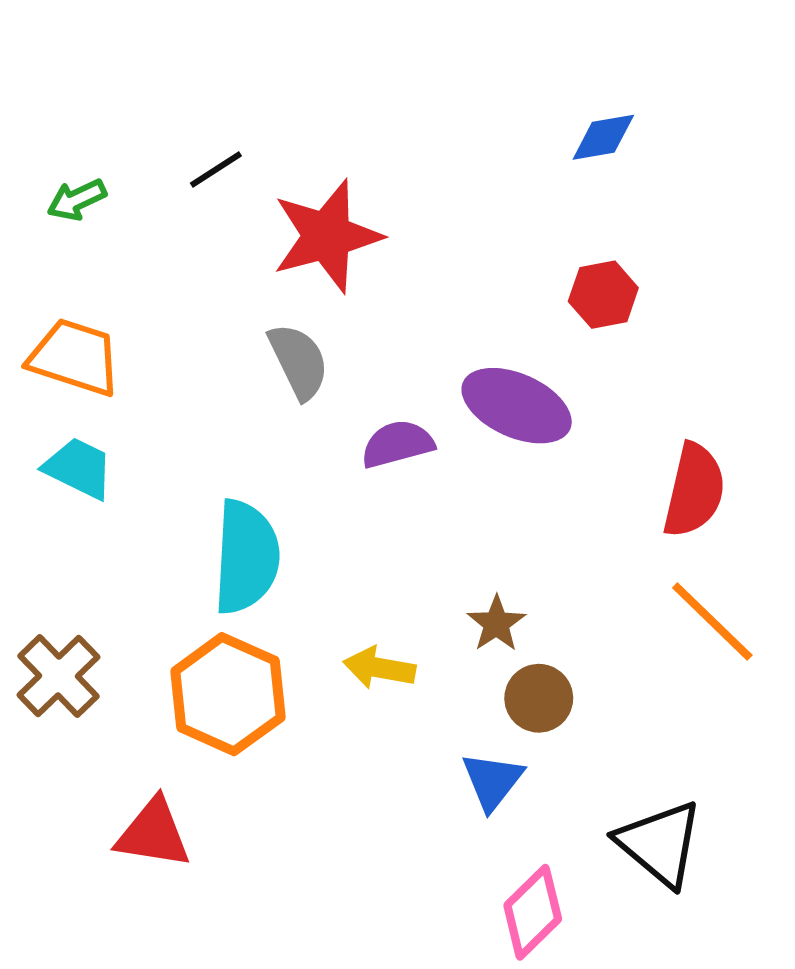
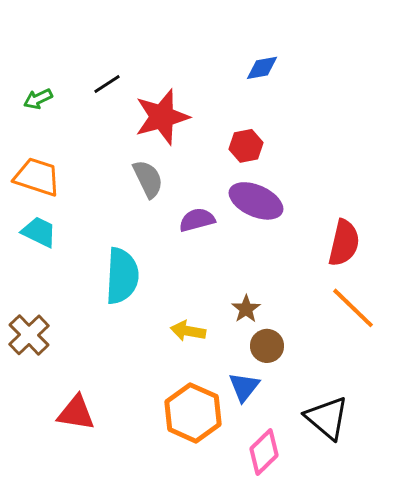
blue diamond: (603, 137) -> (262, 68), moved
red hexagon: (603, 295) -> (246, 146), moved
orange hexagon: (228, 694) -> (193, 413), moved

